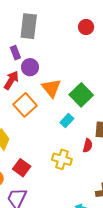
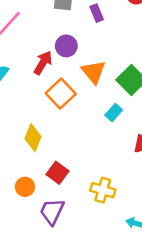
purple rectangle: (15, 53) -> (97, 13), moved
yellow cross: (62, 159) -> (103, 190), moved

